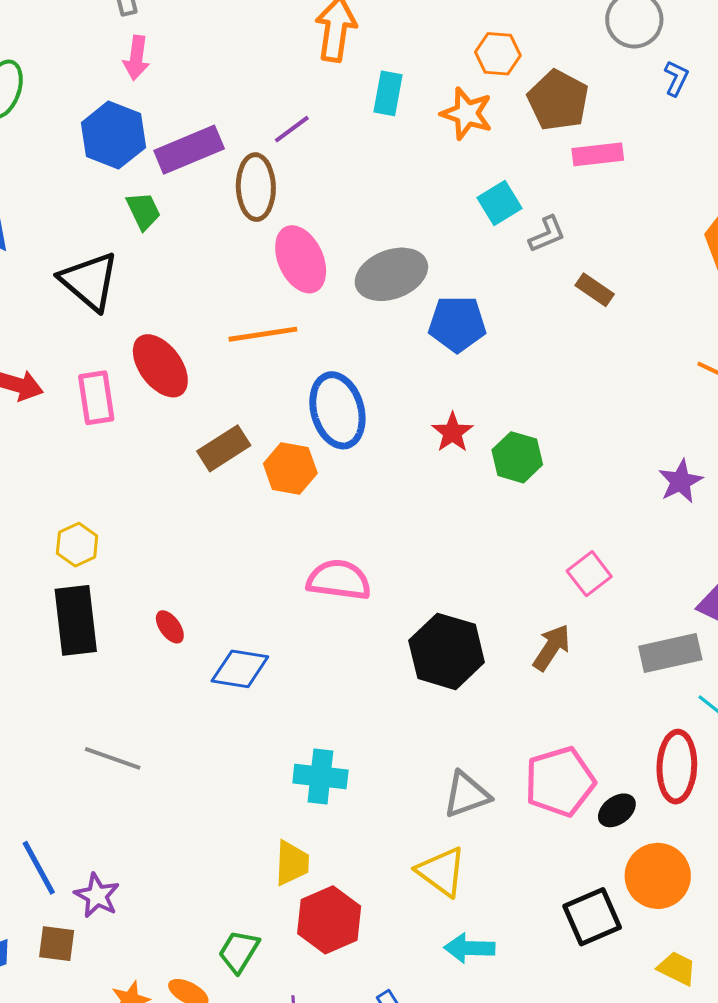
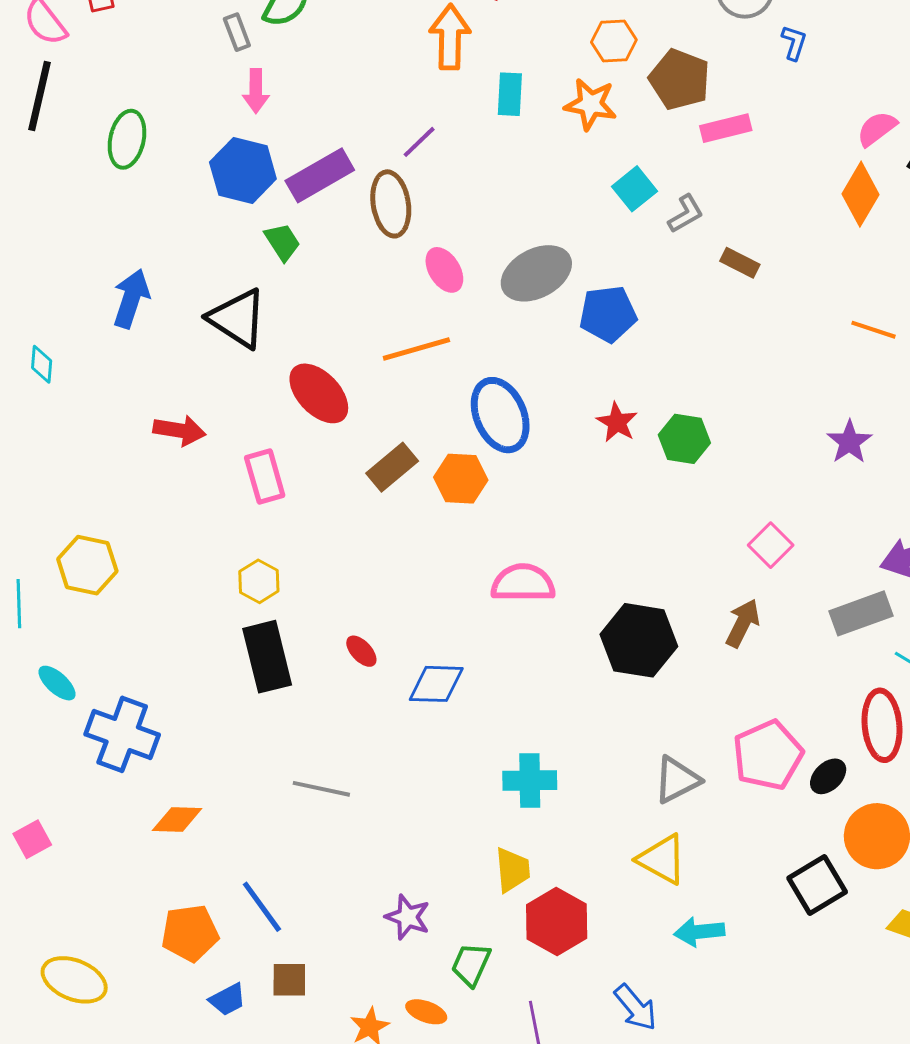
pink ellipse: (301, 259) -> (444, 270), size x0.7
pink rectangle: (96, 398) -> (265, 477), moved
purple star: (97, 896) -> (408, 917), moved

